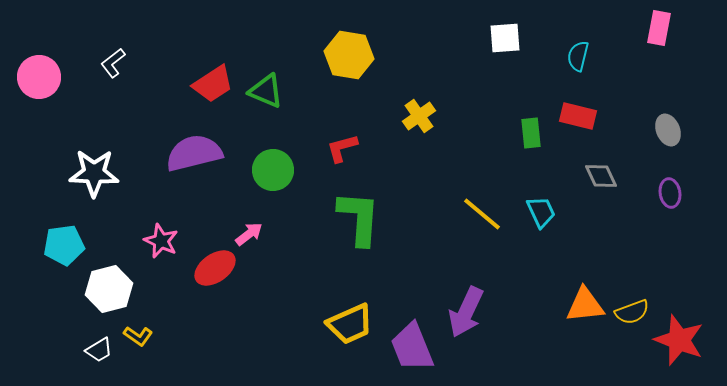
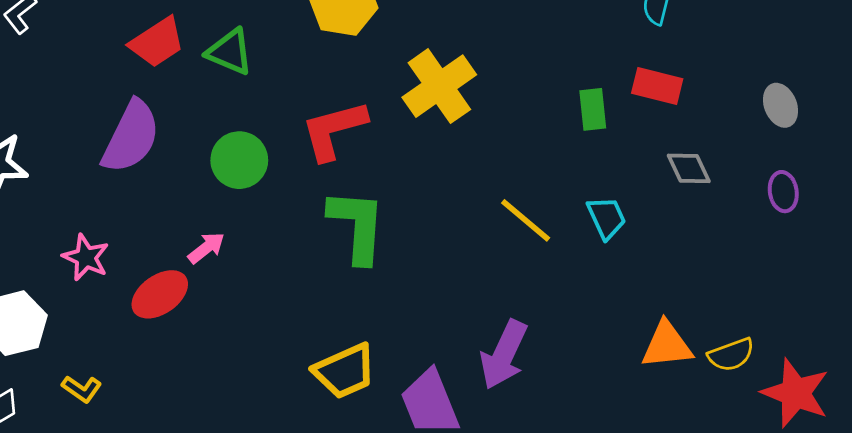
yellow cross: (419, 116) -> (439, 86), size x1.6
red L-shape: (342, 148) -> (334, 130), size x1.6
purple semicircle: (194, 153) -> (131, 137), turned 130
yellow L-shape: (138, 336) -> (82, 389), moved

